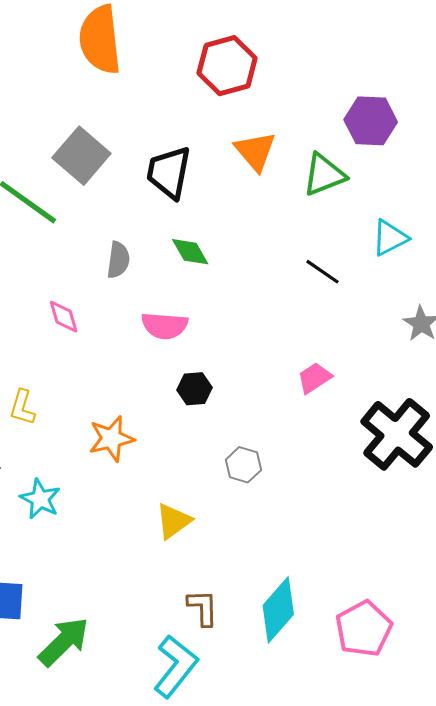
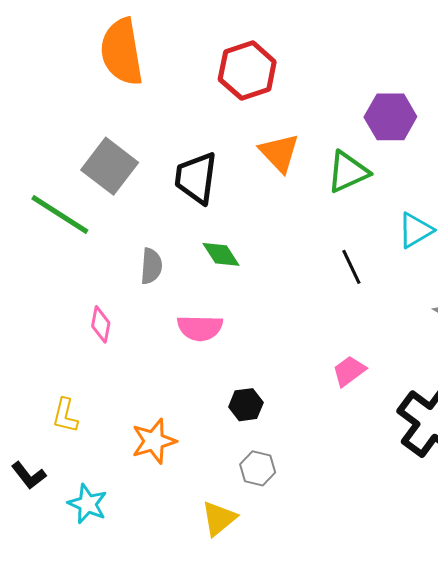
black line: (322, 272) -> (351, 267), turned 33
pink diamond: (64, 317) -> (101, 324), turned 30
black hexagon: (194, 389) -> (246, 405), moved
gray hexagon: (243, 465) -> (258, 468), moved

